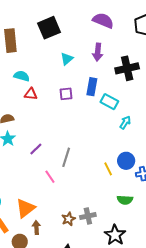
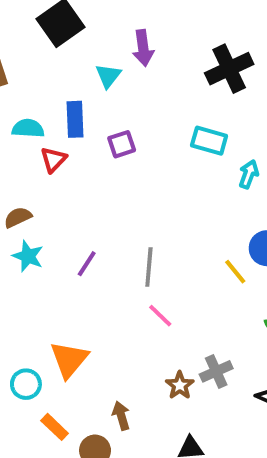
purple arrow: (98, 52) -> (143, 48), moved
blue rectangle: (92, 87) -> (75, 119), moved
red triangle: (31, 94) -> (53, 160), turned -40
pink line: (50, 177) -> (160, 316), moved
orange triangle: (25, 208) -> (69, 359), moved

